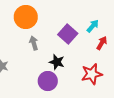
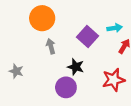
cyan arrow: (93, 26) -> (115, 28), turned 40

